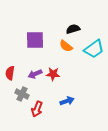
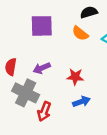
red star: (53, 74) -> (75, 77), moved
gray cross: (22, 94) -> (26, 93), size x1.5

